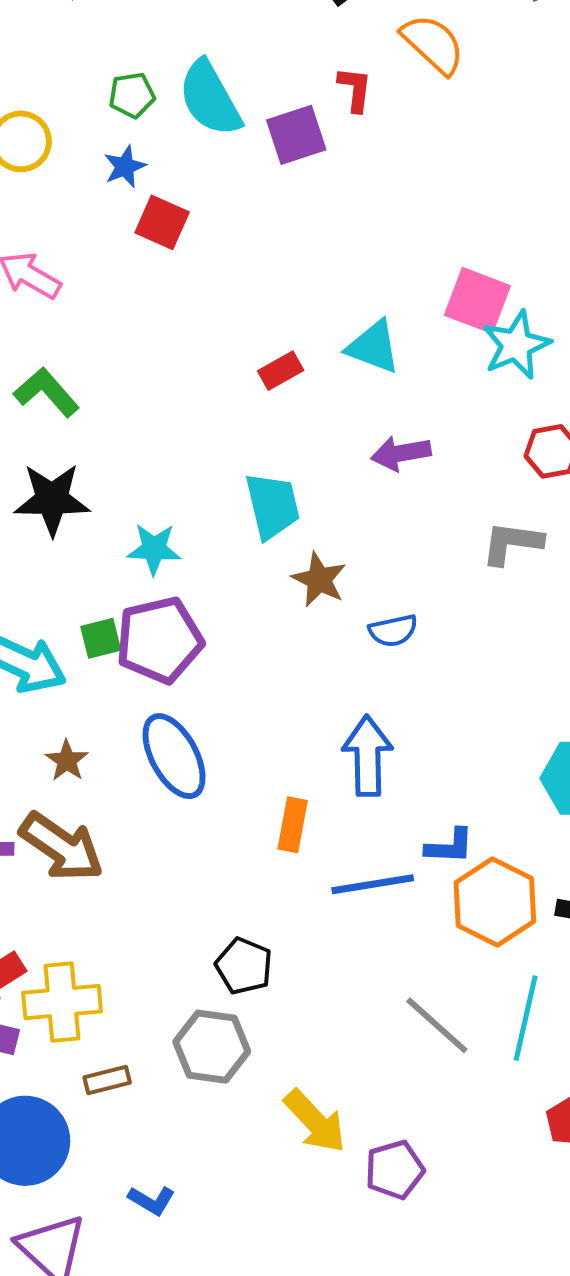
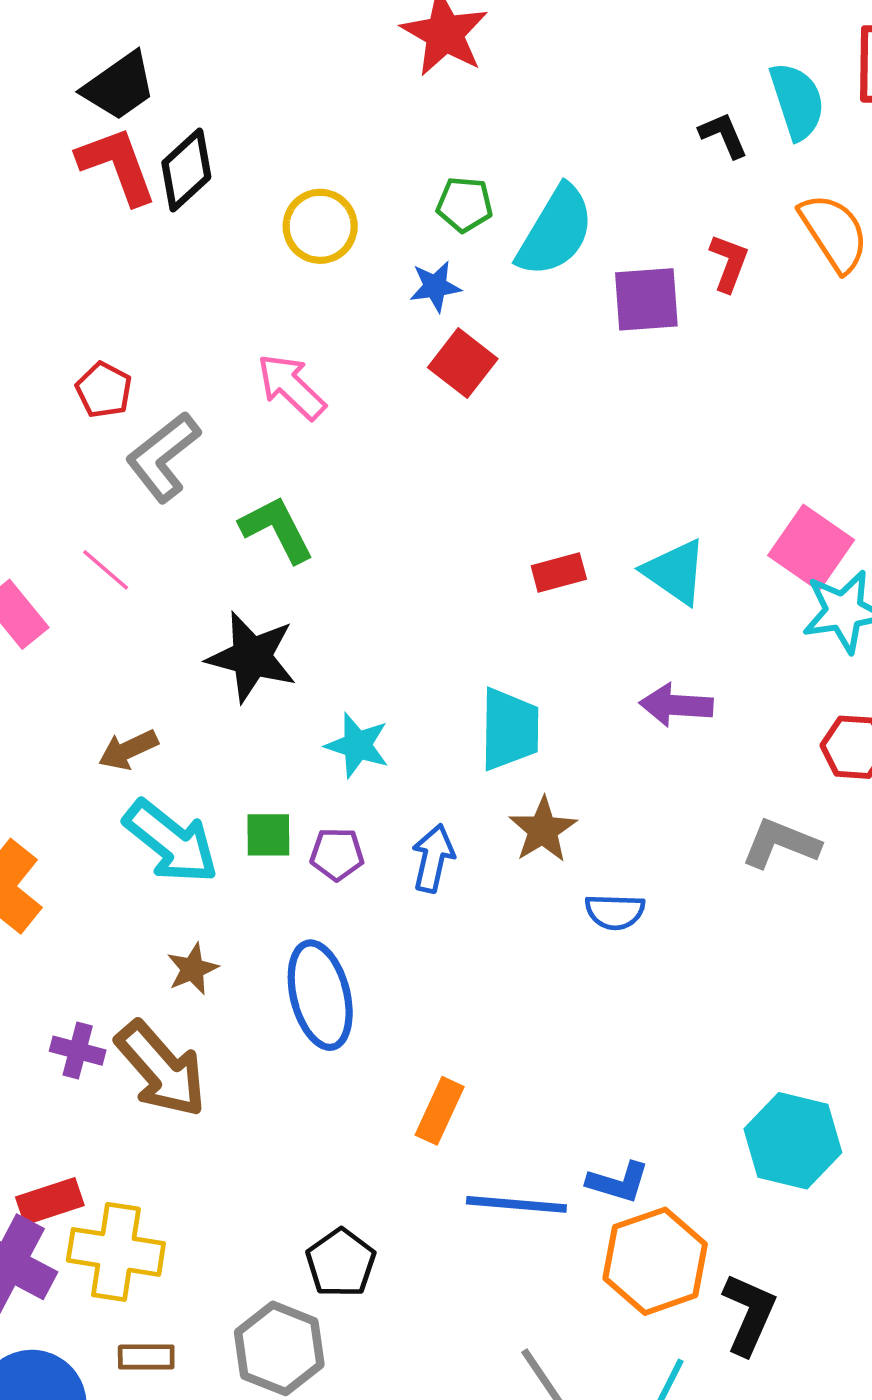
cyan semicircle: (210, 98) -> (555, 231), turned -134
purple pentagon: (159, 640) -> (337, 854), size x0.5
blue arrow: (368, 756) -> (433, 858), moved, size x0.7

